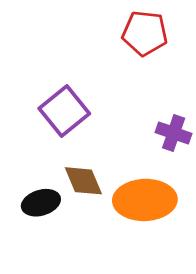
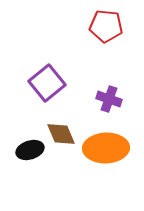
purple cross: (174, 133) -> (109, 99), moved

